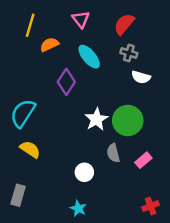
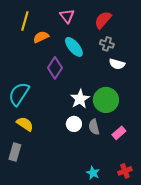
white circle: (84, 172) -> (74, 124), moved
gray rectangle: (18, 195) -> (15, 152), moved
cyan star: (78, 208) -> (93, 173), moved

